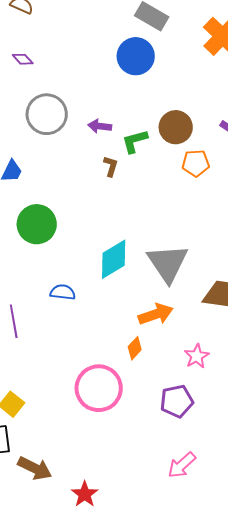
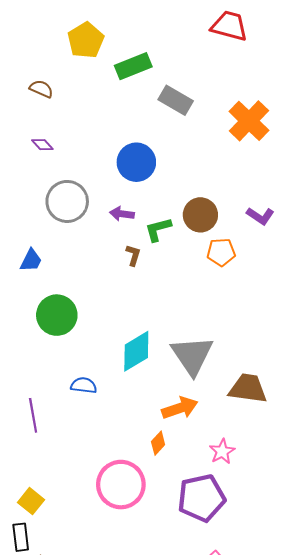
blue circle: (136, 56) -> (136, 162), moved
purple pentagon: (177, 401) -> (201, 498), size x1.4

